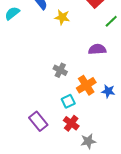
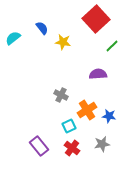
gray star: (88, 141) -> (102, 144), moved

